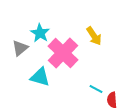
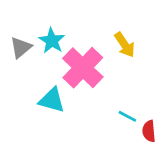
gray triangle: (20, 48) -> (21, 47), moved

